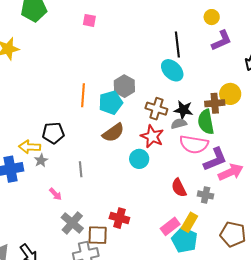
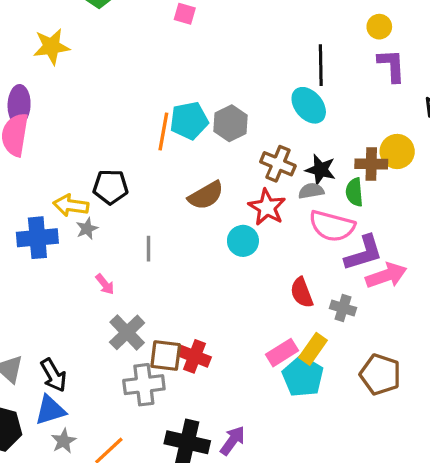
purple L-shape: (222, 40) -> (392, 65), turned -75
cyan pentagon: (111, 103) -> (189, 121), moved
green semicircle: (206, 122) -> (354, 192), size x0.7
red cross: (119, 218) -> (195, 356), moved

